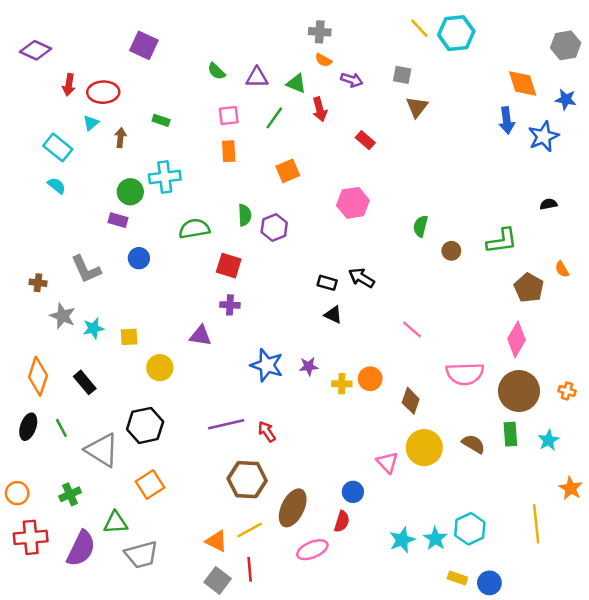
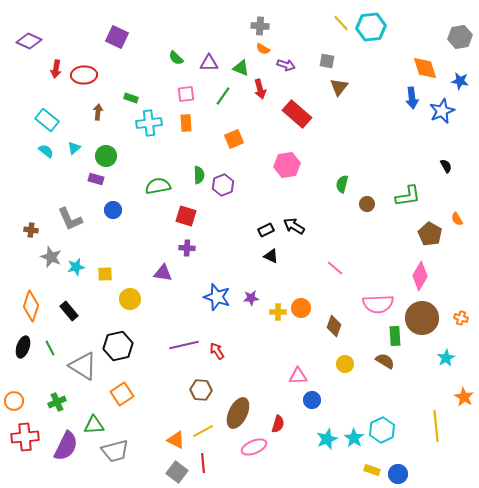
cyan triangle: (91, 123) -> (74, 148), moved
red rectangle: (365, 140) -> (297, 114), size x1.8
cyan cross: (165, 177) -> (149, 123), moved
black semicircle: (548, 204) -> (446, 166), turned 72
black rectangle: (327, 283) -> (266, 230), turned -42
green rectangle: (510, 434) -> (395, 336), moved
yellow circle: (424, 448) -> (345, 364), size x0.6
pink triangle: (387, 462) -> (298, 376), moved, turned -48
brown hexagon: (247, 480) -> (201, 390), size x0.7
blue circle: (353, 492) -> (312, 400), moved

